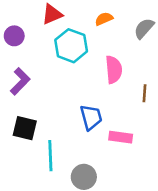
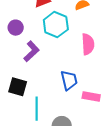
purple circle: (14, 36) -> (16, 28), moved
purple L-shape: (20, 81) -> (31, 51), moved

